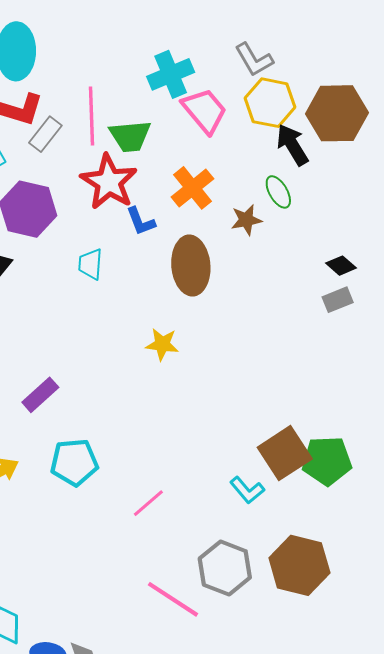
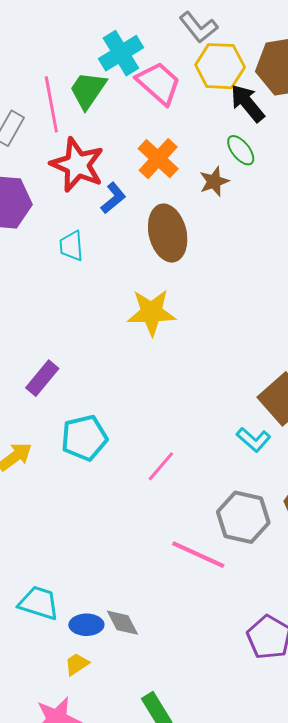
green trapezoid: (130, 136) -> (88, 90), moved, turned 138
blue L-shape: (141, 221) -> (113, 198), turned -100
yellow star: (162, 344) -> (151, 312), size x1.5

